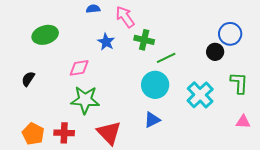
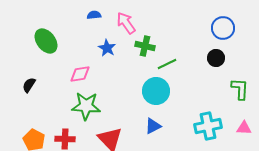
blue circle: (230, 34) -> (223, 28), moved
green ellipse: (45, 35) -> (46, 41), turned 70
cyan cross: (200, 95) -> (208, 126), moved, turned 32

